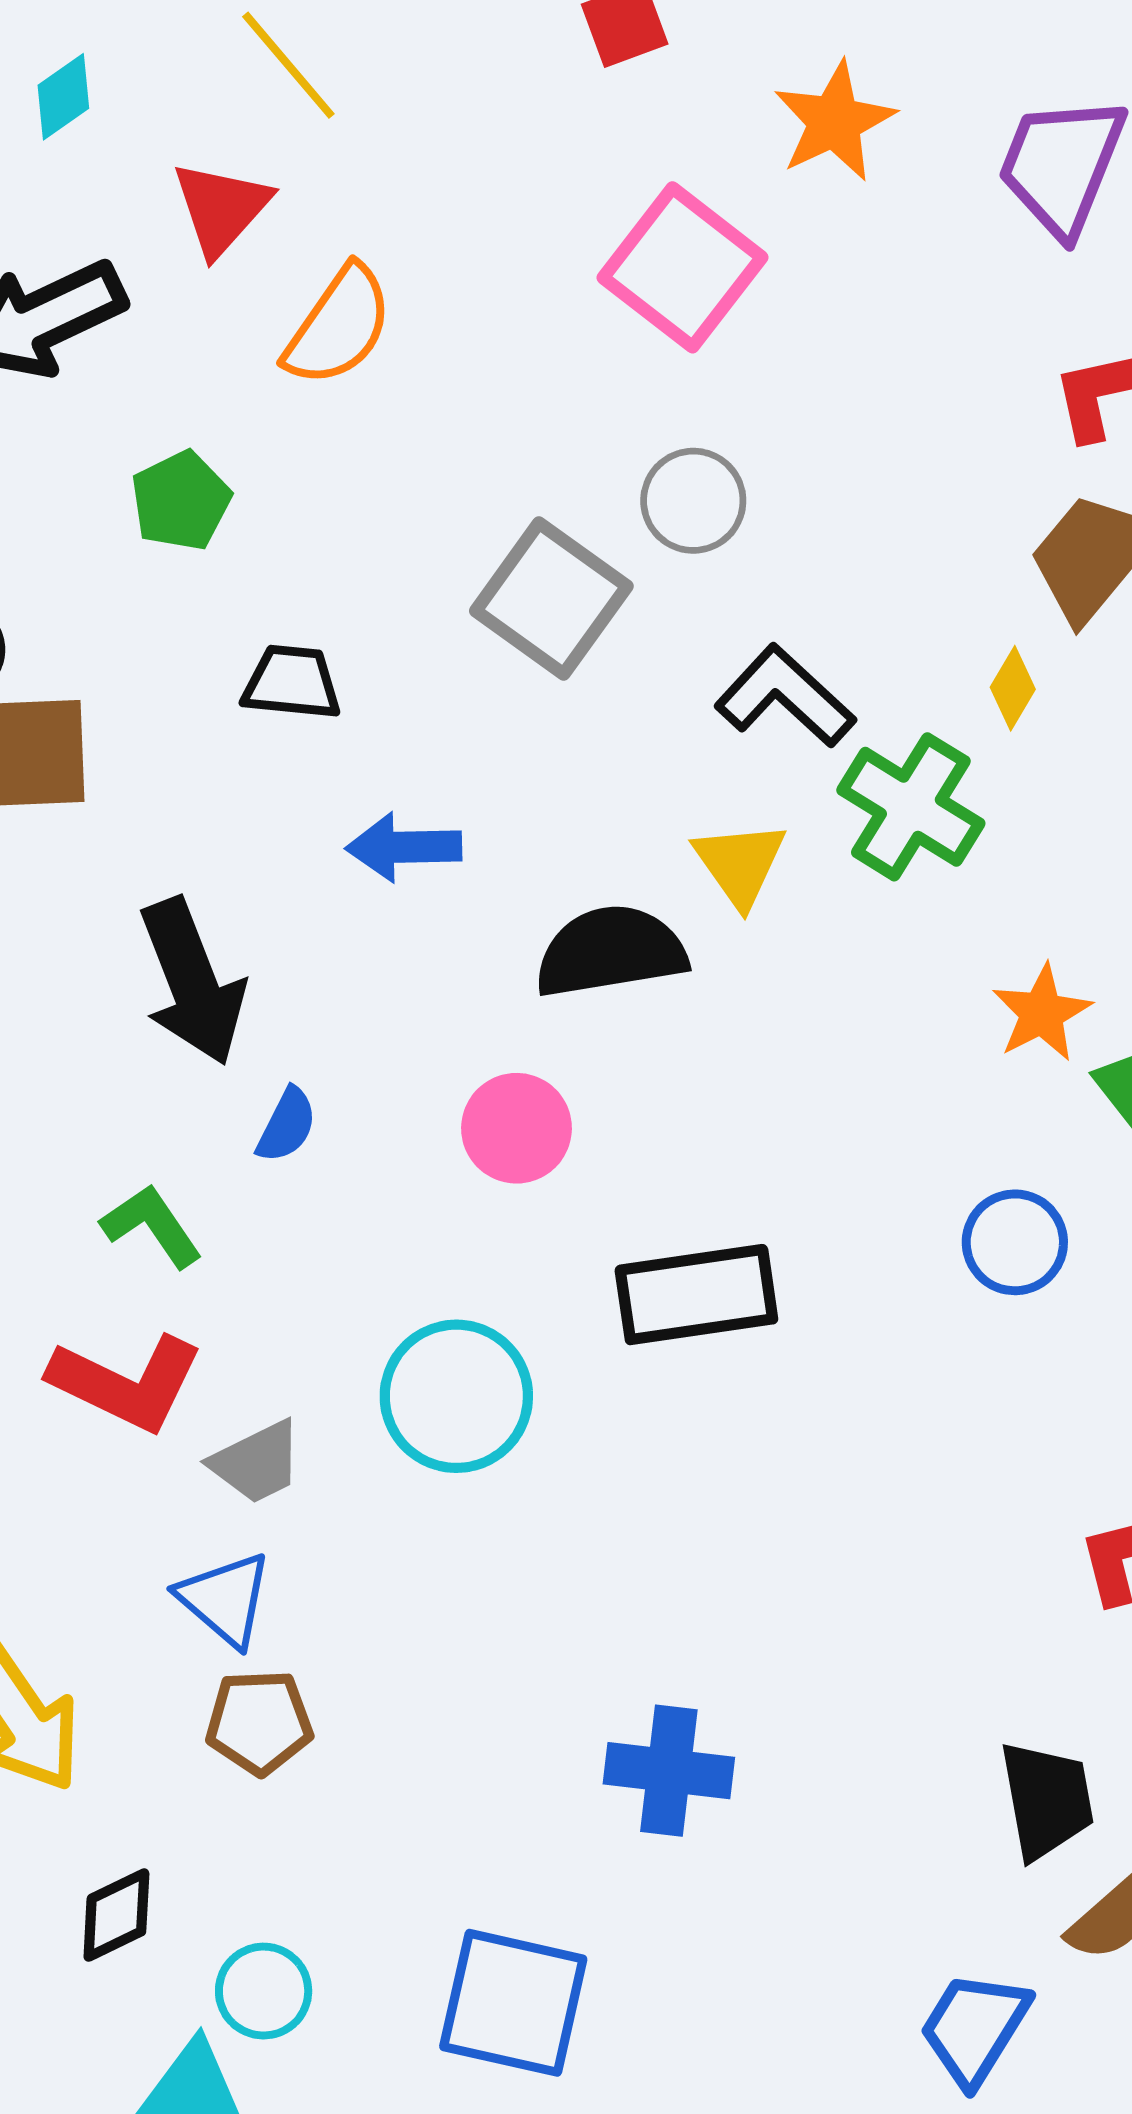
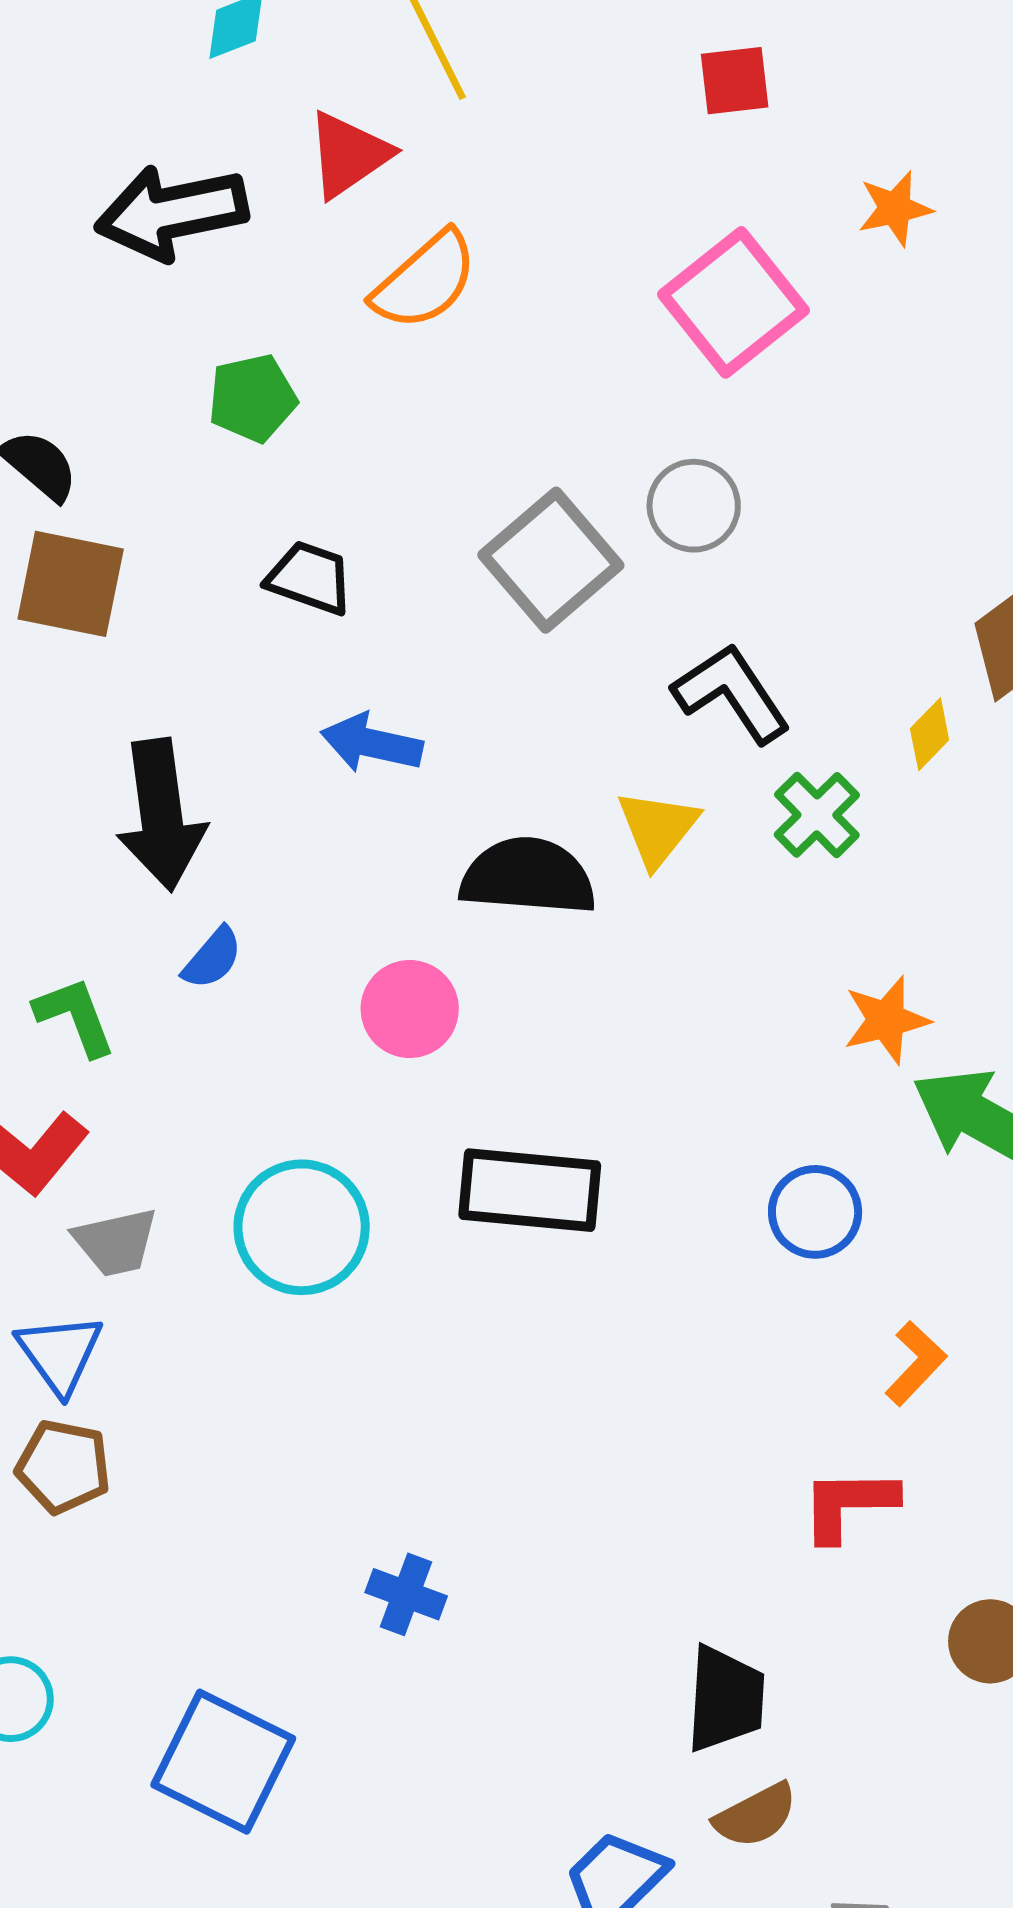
orange star: (834, 121) -> (895, 209), size x0.7
green cross: (911, 807) -> (817, 815), size x0.7
blue cross: (669, 1771) -> (406, 1594), size x0.7

